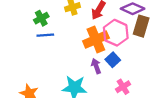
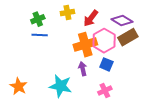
brown rectangle: (141, 26) -> (128, 37), turned 36
blue square: (113, 60) -> (106, 64), moved, turned -32

